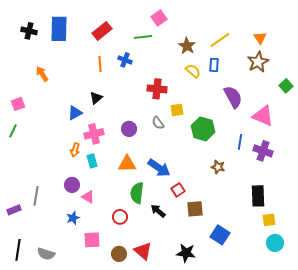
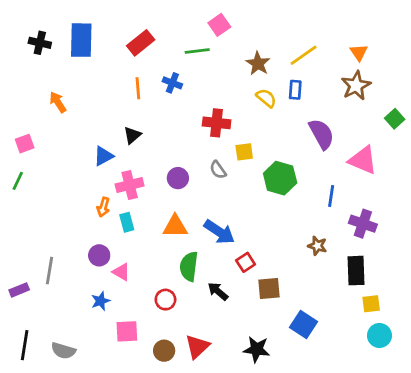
purple cross: (263, 151) -> (363, 224), moved
brown star: (218, 167) -> (317, 246), moved
red triangle: (143, 251) -> (197, 347), turned 36

